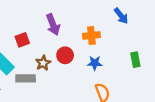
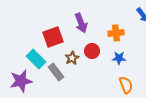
red square: (22, 40) -> (53, 37), size x1.5
gray rectangle: (26, 78) -> (56, 72), turned 54

